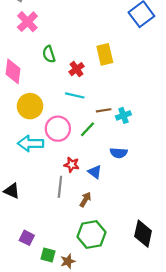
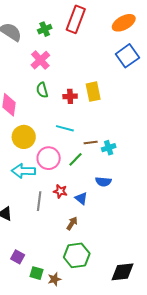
pink cross: (27, 22) -> (40, 60), moved
red cross: (77, 69) -> (70, 96), moved, turned 32
gray line: (60, 187) -> (39, 201), moved
black diamond: (143, 234) -> (123, 272), moved, turned 70

